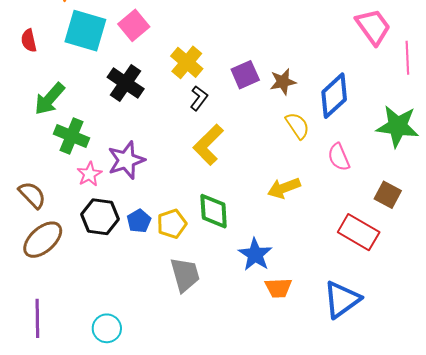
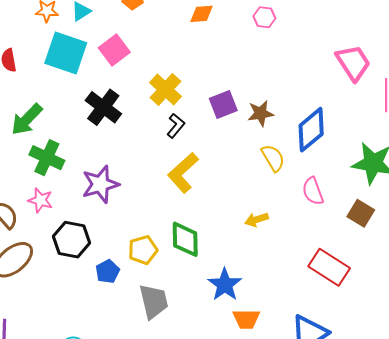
pink star: (89, 174) -> (40, 200), moved, turned -30
yellow arrow: (284, 188) -> (257, 220), size x0.7
brown square: (388, 195) -> (361, 213), moved
blue pentagon: (139, 221) -> (107, 271), moved

